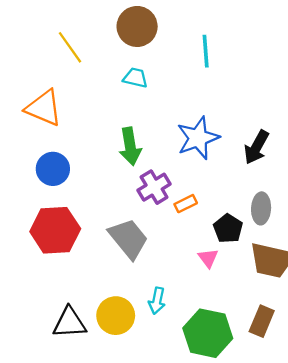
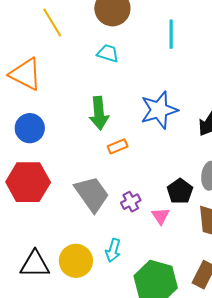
purple cross: (154, 187) -> (131, 202), moved, size x0.7
orange rectangle: (186, 204) -> (118, 146), moved

